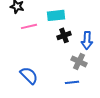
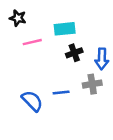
gray cross: (79, 61) -> (92, 84), turned -35
blue line: (72, 82) -> (61, 92), moved

